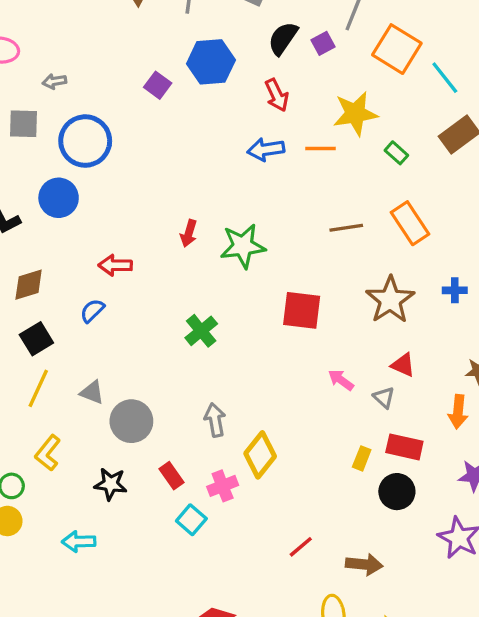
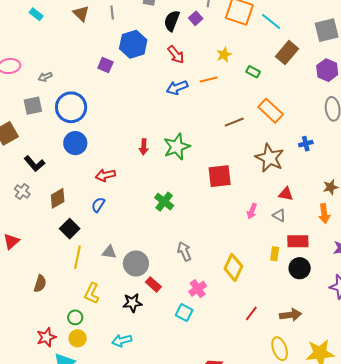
yellow star: (355, 114) -> (224, 55), size x0.6
blue circle: (59, 198) -> (75, 143), moved
pink arrow: (341, 380) -> (252, 211), turned -91
yellow diamond: (260, 455) -> (233, 267), moved
red rectangle: (172, 476) -> (153, 284), moved

